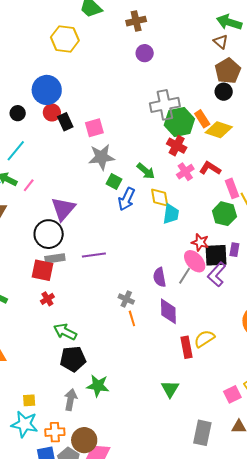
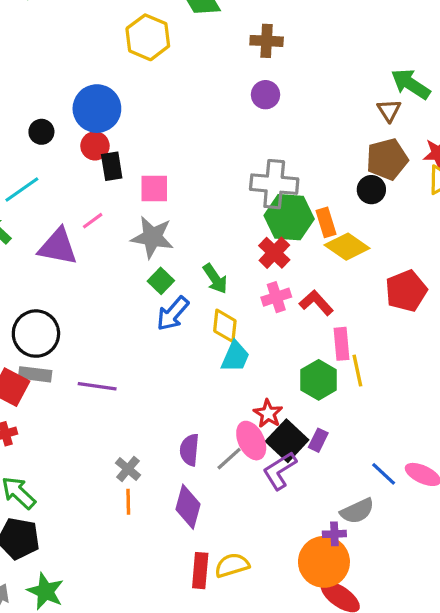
pink line: (29, 185) -> (93, 221), moved
purple triangle: (63, 209) -> (58, 247), moved, turned 44
black square: (216, 255) -> (287, 441), turned 30

